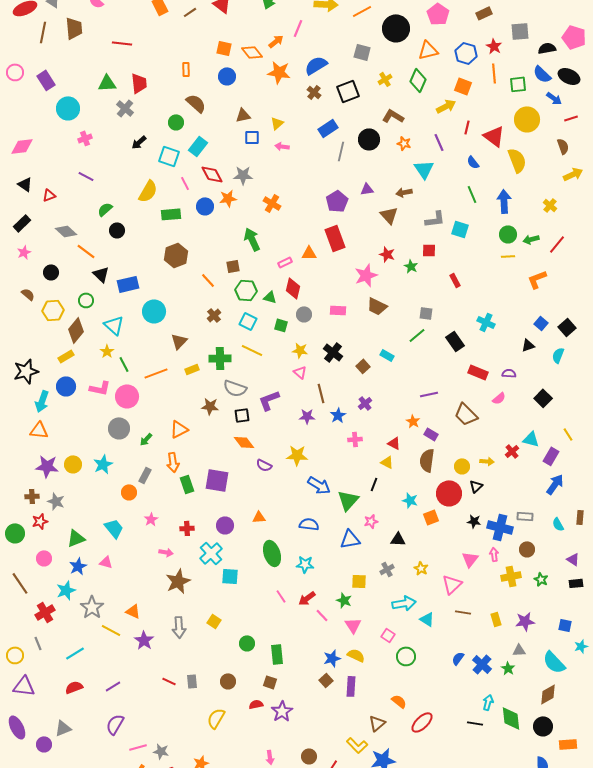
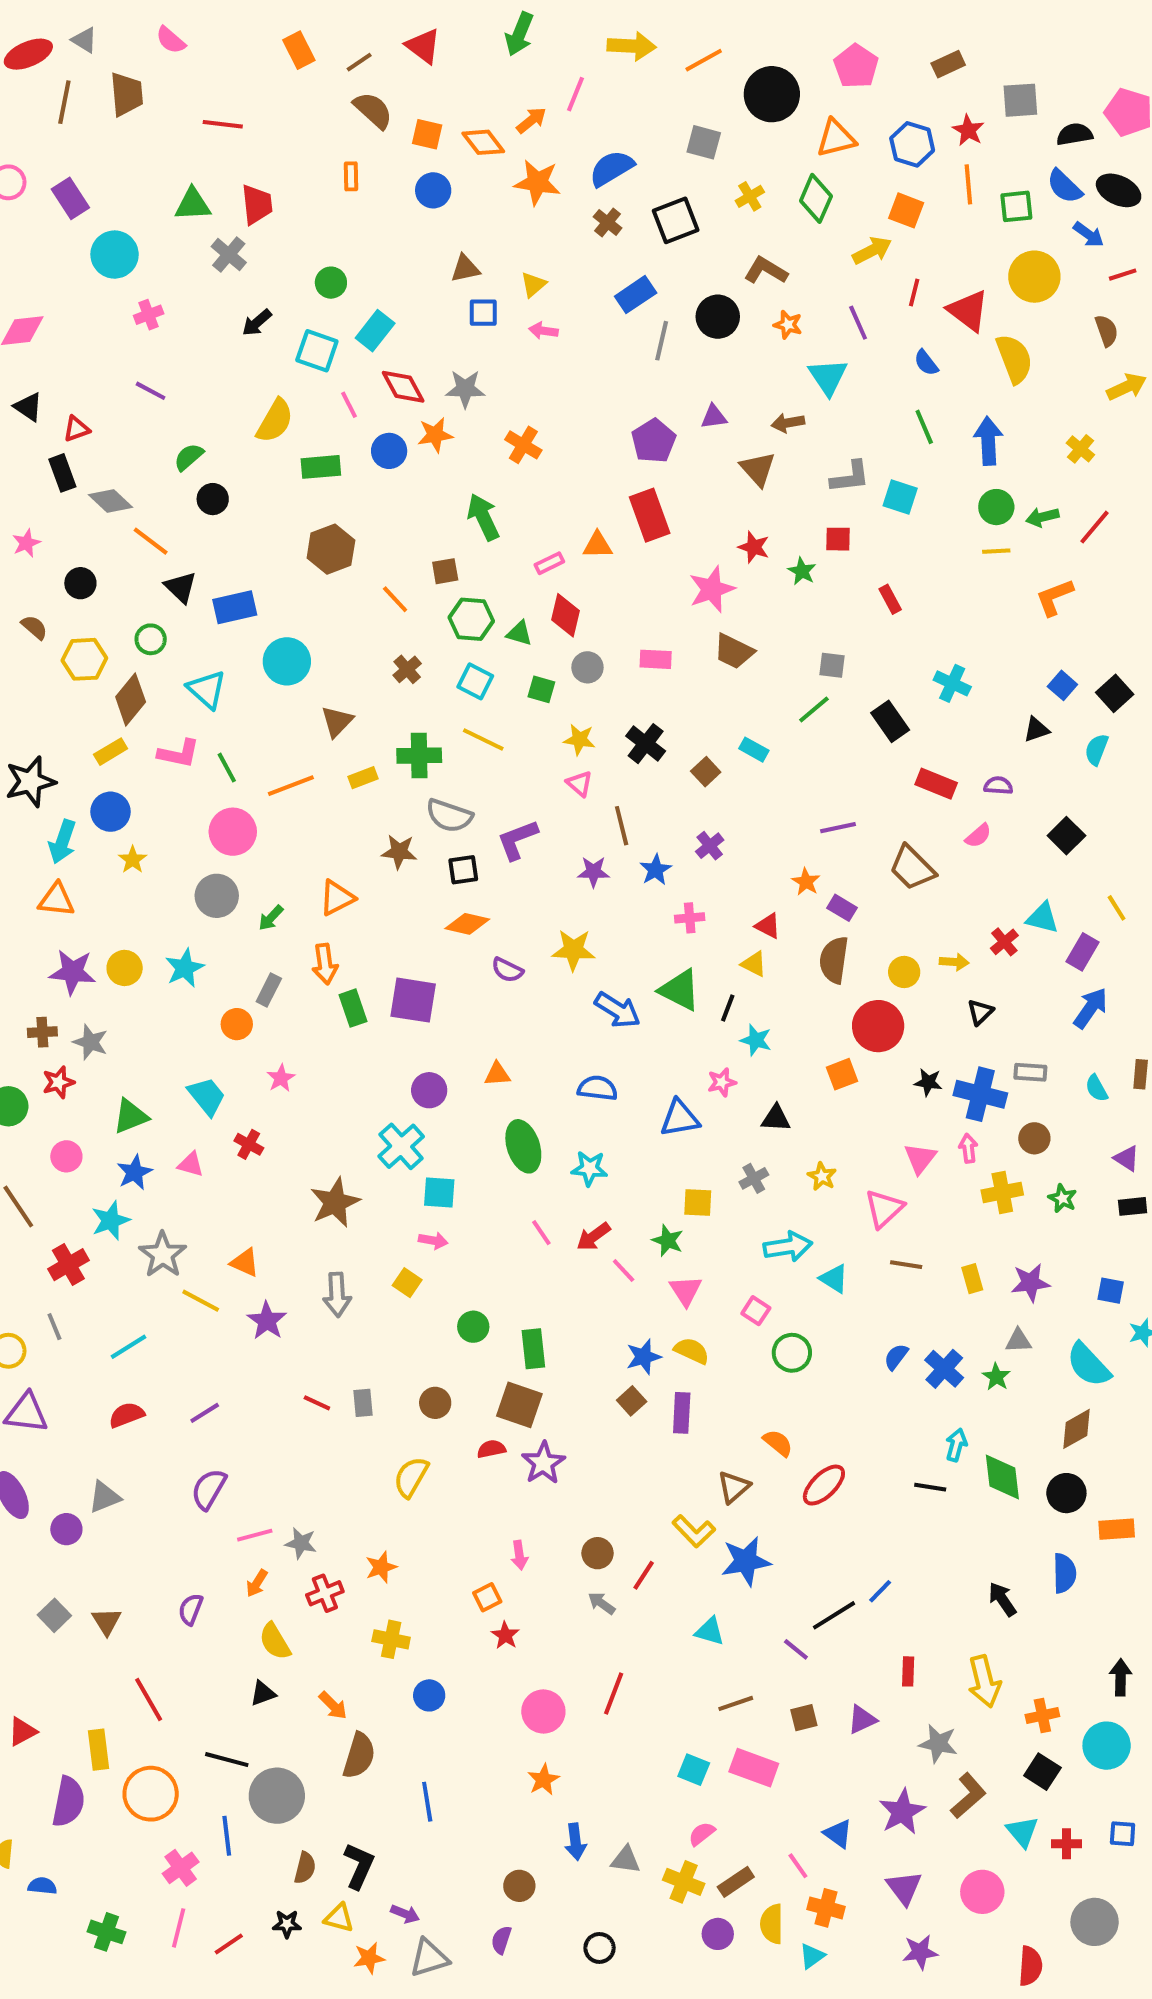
brown semicircle: (196, 103) -> (373, 110), moved
black rectangle: (22, 223) -> (62, 473), moved, turned -66
yellow star: (107, 351) -> (133, 860), moved
pink L-shape: (100, 388) -> (179, 754), moved
orange diamond: (244, 442) -> (467, 924), turned -40
black triangle: (476, 486) -> (980, 1012), moved
green triangle: (348, 500) -> (680, 990), moved, turned -45
cyan star: (410, 500) -> (756, 1040), moved
red cross: (187, 528) -> (249, 1144), moved, turned 32
pink arrow: (166, 552) -> (433, 1241), moved
brown square: (270, 682) -> (519, 1405), size x1.6

